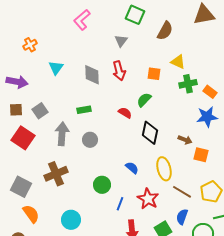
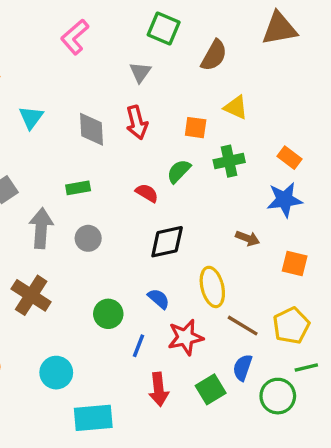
green cross: (188, 84) -> (229, 161), moved
black diamond: (150, 133) -> (167, 242), moved, turned 65
orange square: (201, 155) -> (295, 263), moved
blue semicircle: (132, 168) -> (159, 299), moved
brown cross: (56, 174) -> (31, 295), turned -35
red star: (148, 199) -> (185, 337), turned 30

